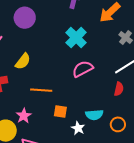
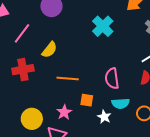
pink semicircle: (83, 69) -> (112, 78), moved, turned -70
pink star: (24, 116) -> (64, 112), moved

